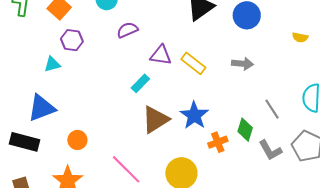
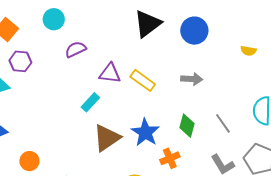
green diamond: (245, 130) -> (187, 126), moved

